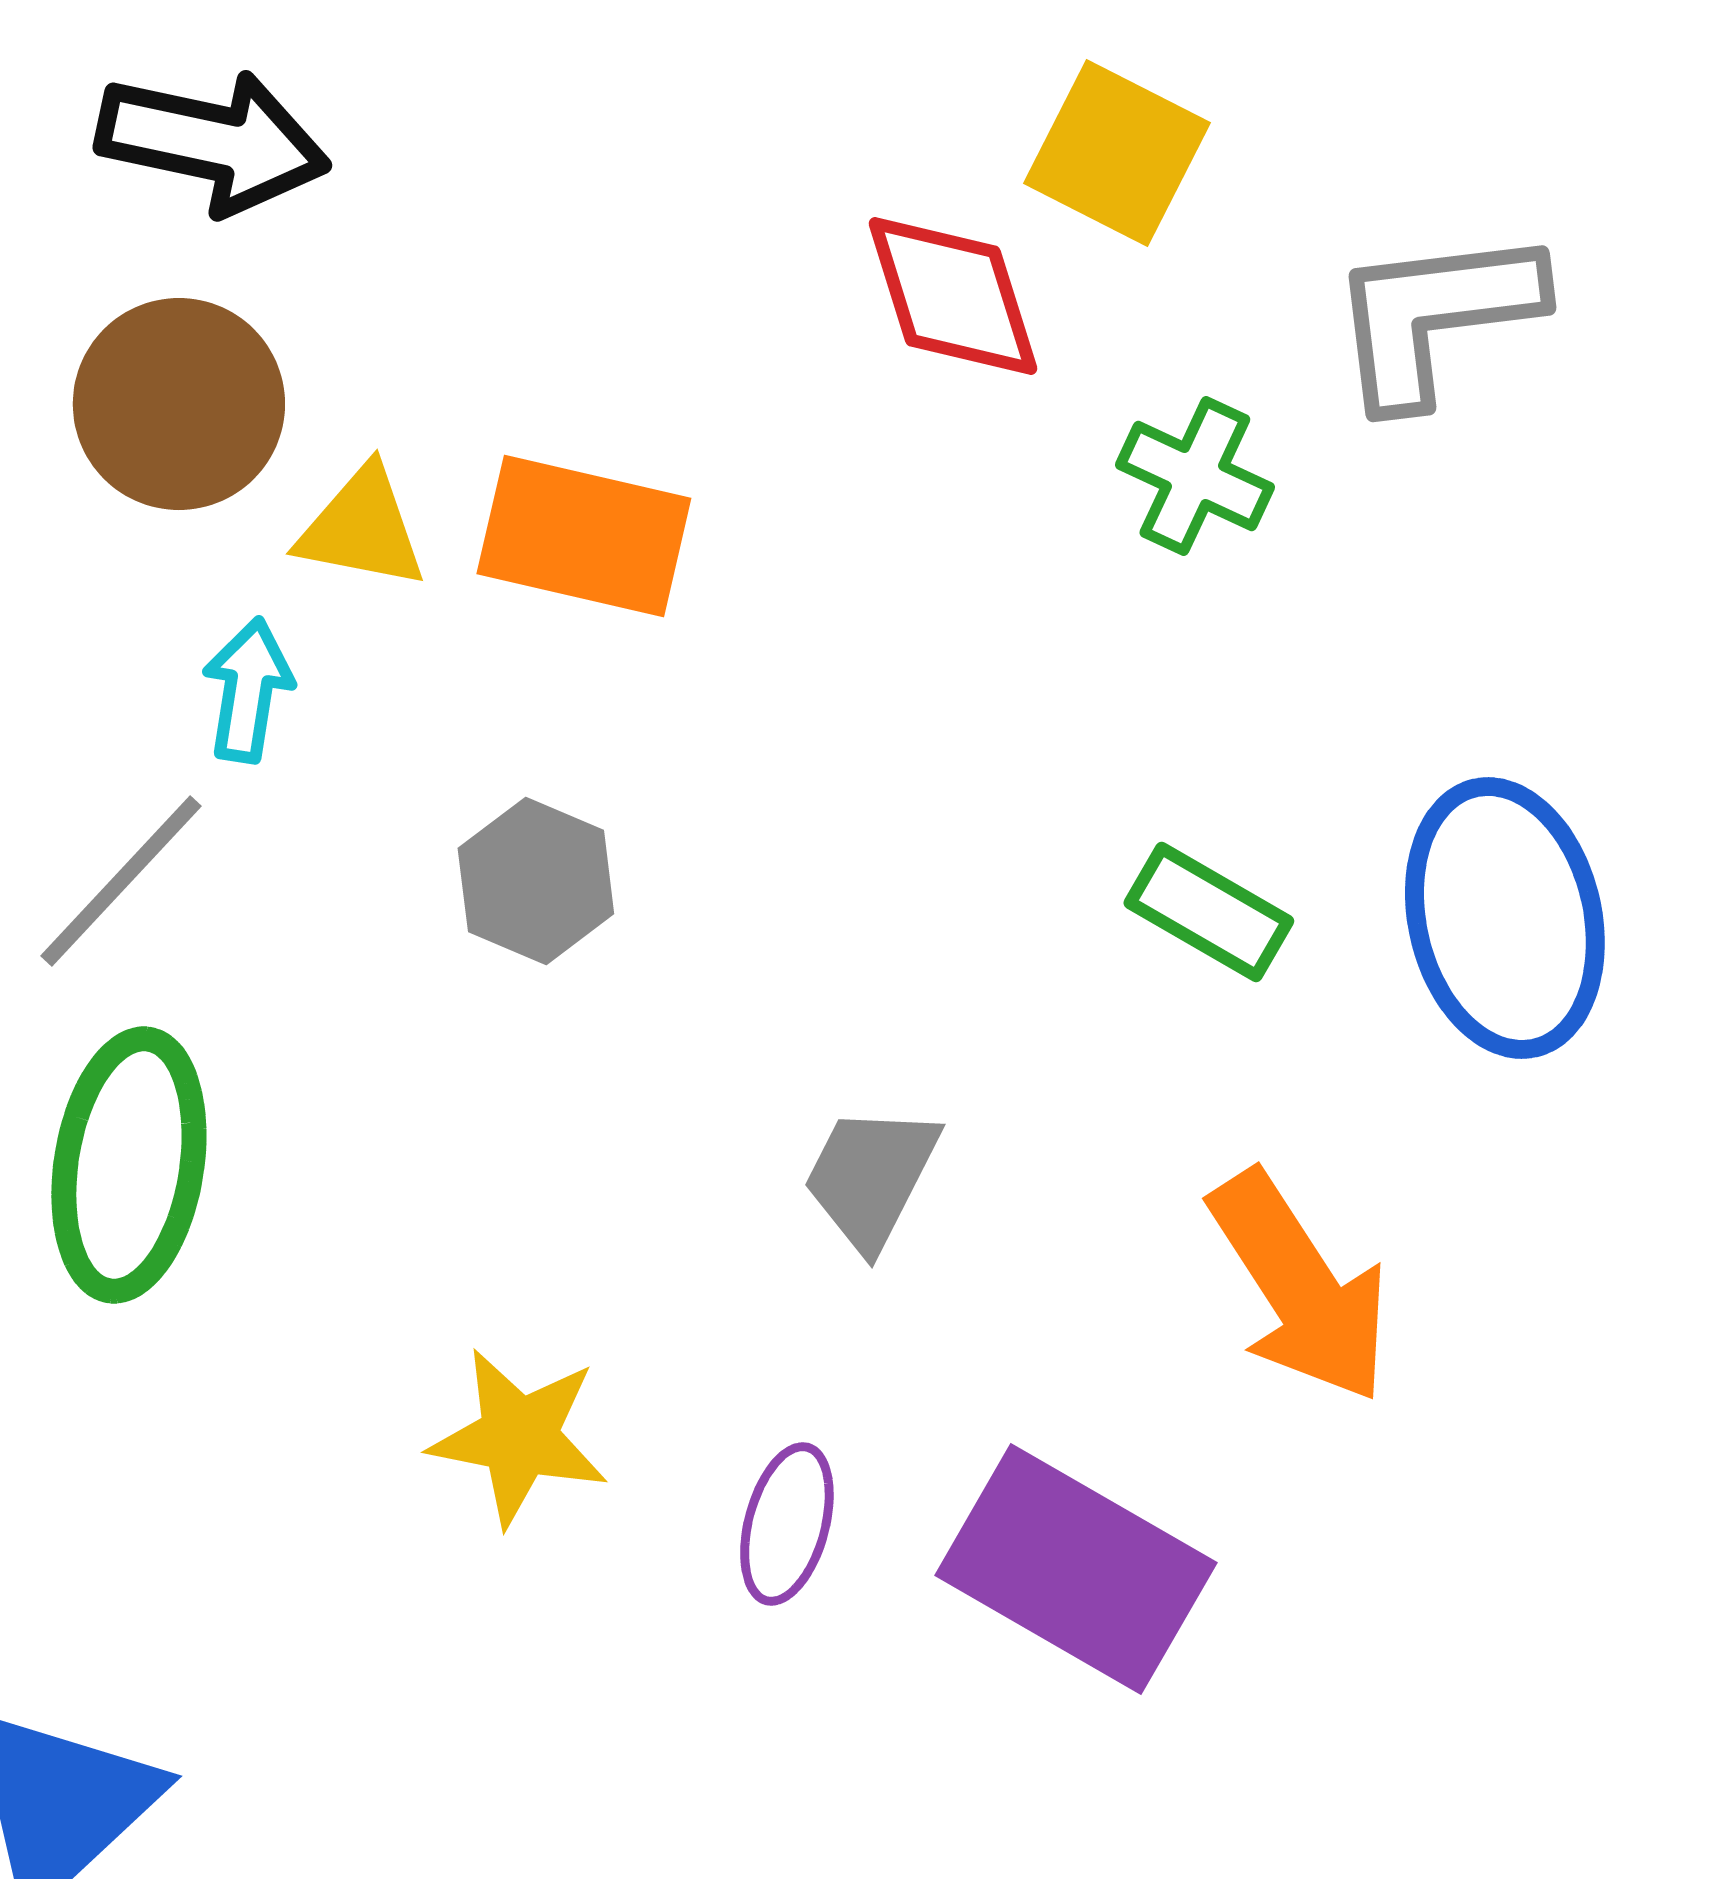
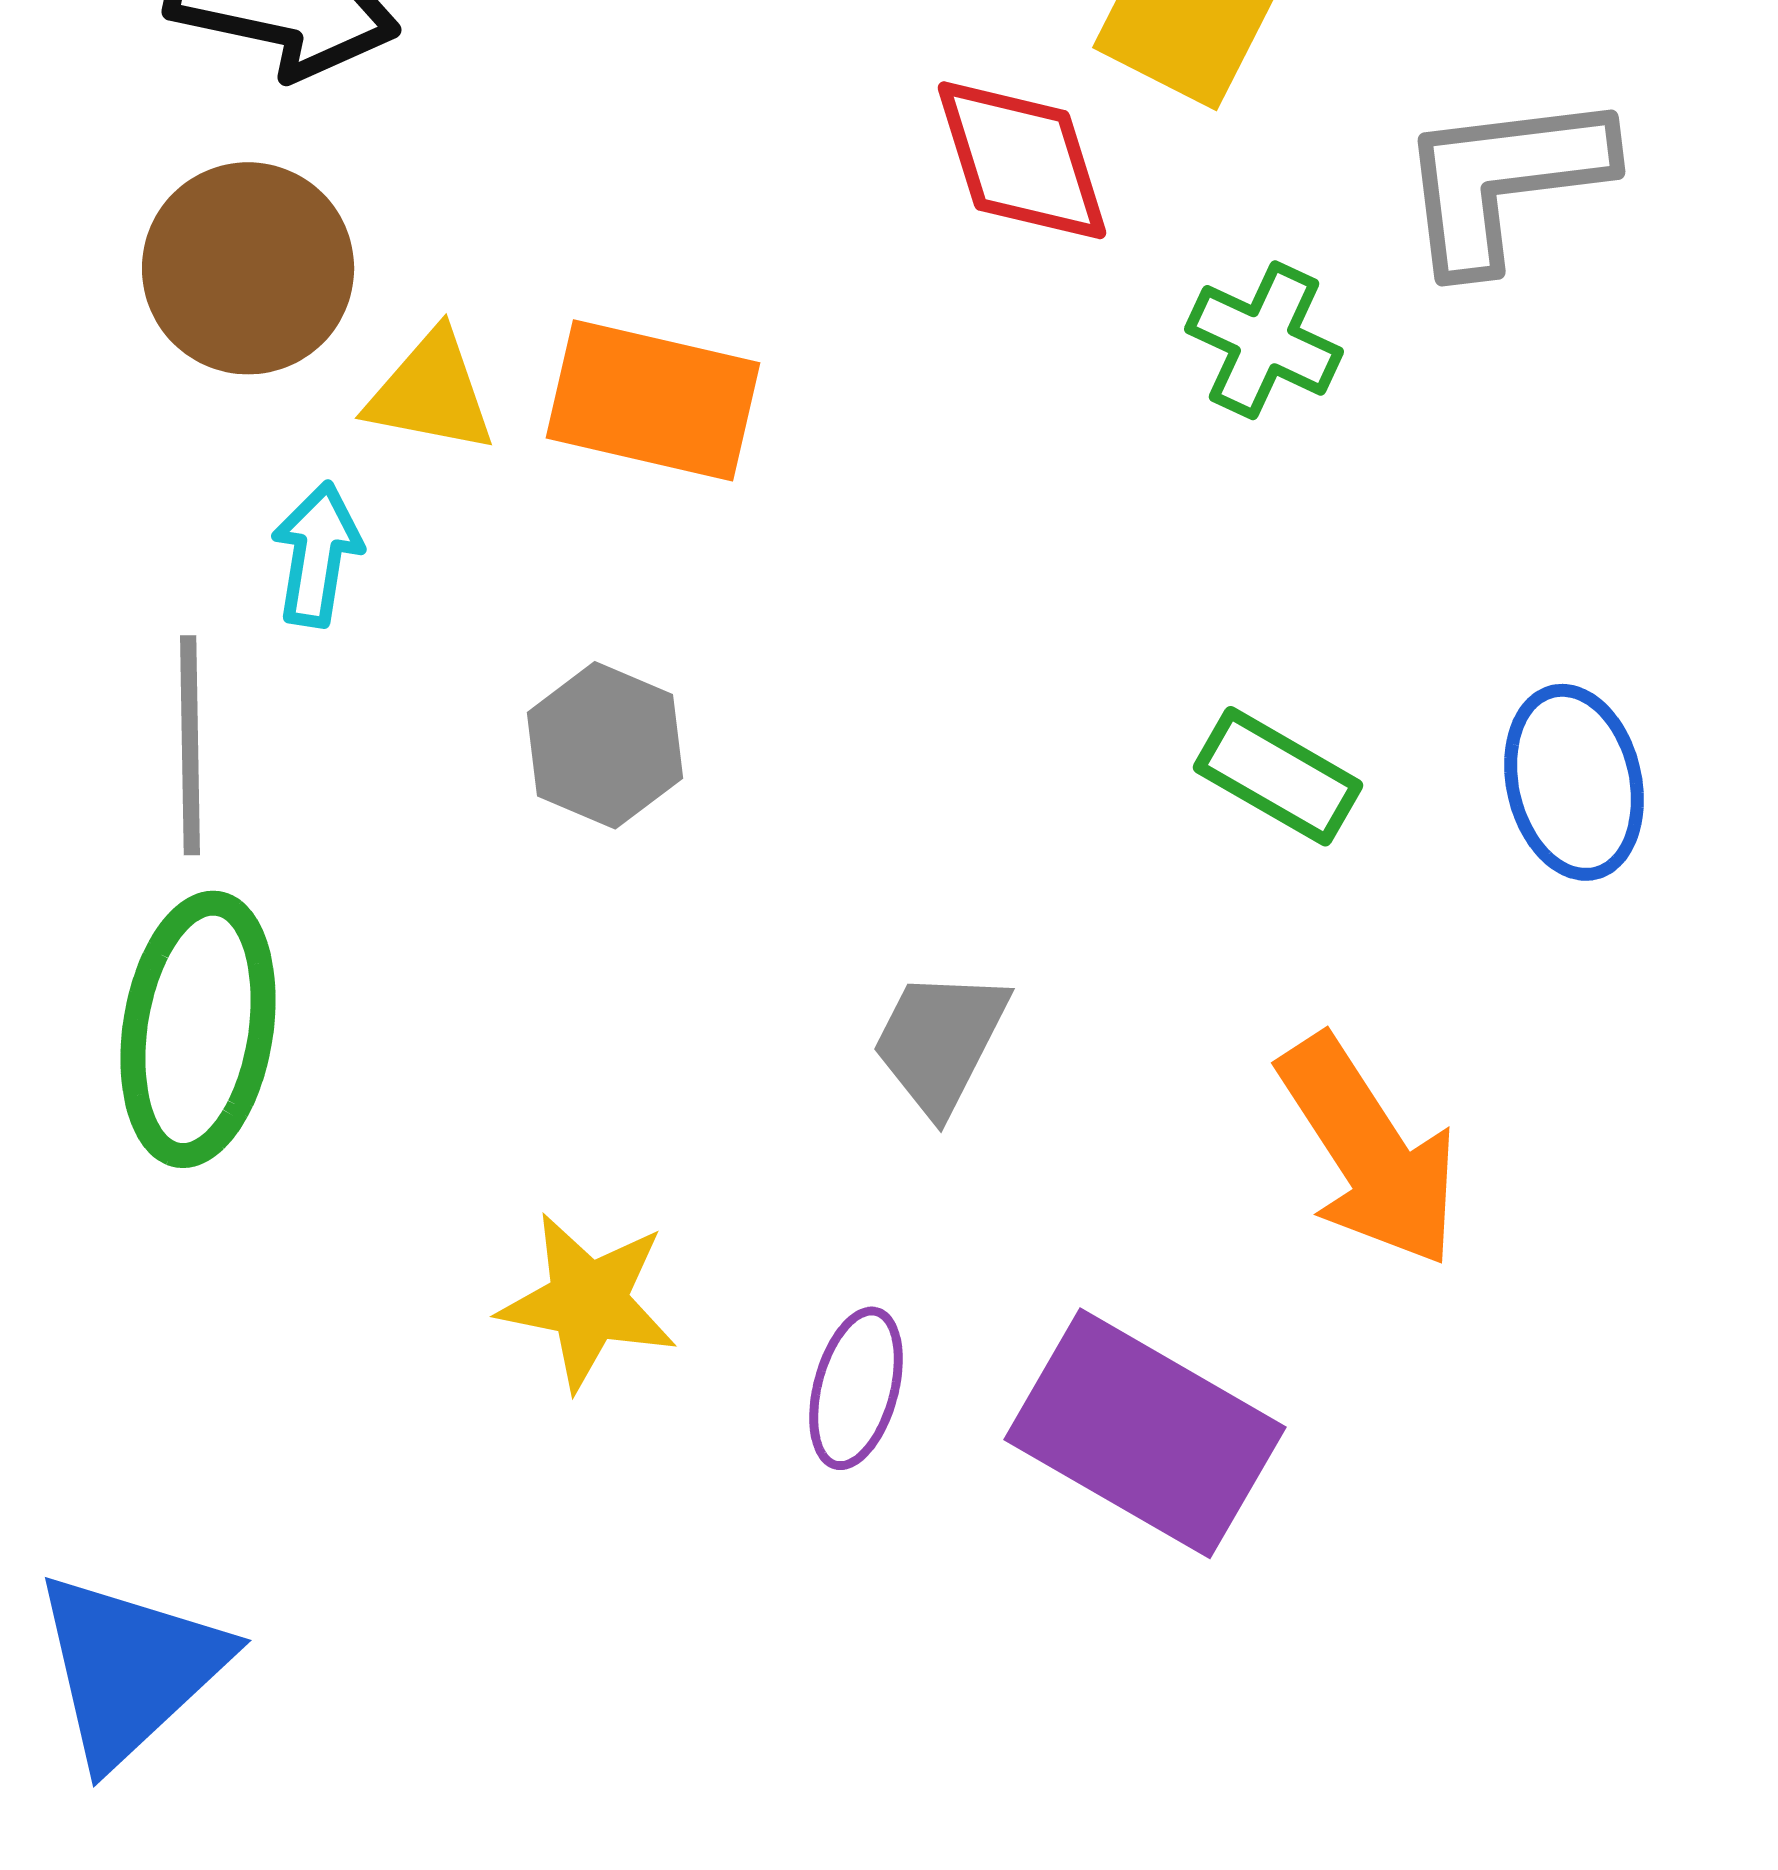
gray line: (121, 881) -> (190, 745), turned -44
blue ellipse: (1505, 918) -> (1574, 782), size x0.7

